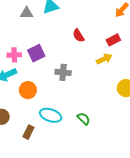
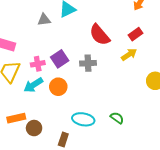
red semicircle: (78, 36) -> (100, 35), size x1.6
gray cross: (63, 72) -> (88, 63), moved
orange circle: (28, 90) -> (58, 87), moved

